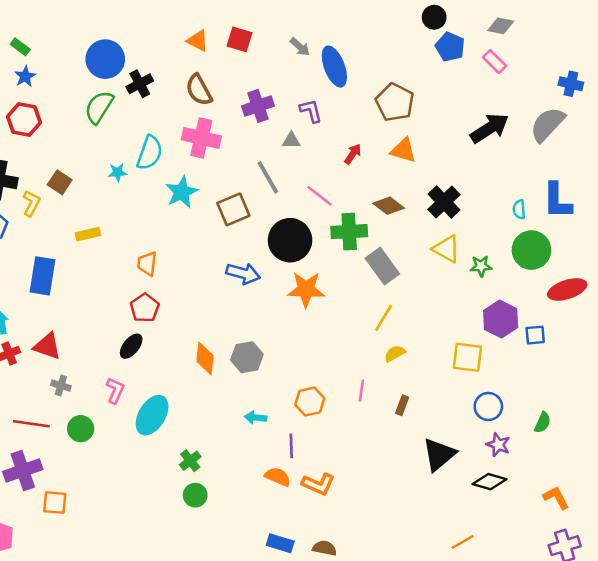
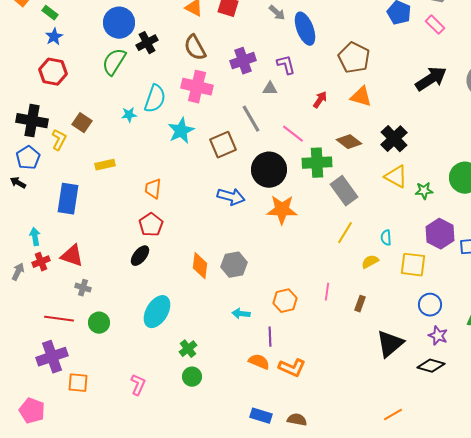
cyan semicircle: (519, 209) -> (386, 238), moved
yellow semicircle: (395, 354) -> (370, 262), moved
pink L-shape: (115, 390) -> (138, 385), moved
orange line: (462, 542) -> (393, 415), moved

